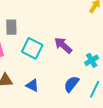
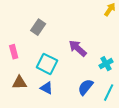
gray rectangle: (11, 27) -> (38, 27), moved, turned 35
cyan square: (32, 48) -> (47, 64), moved

